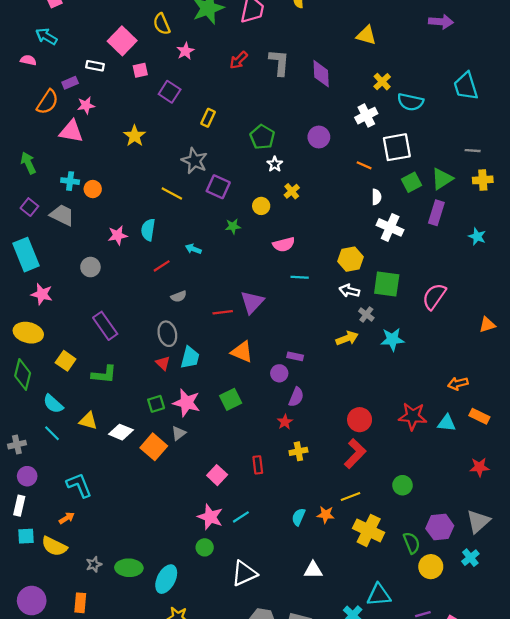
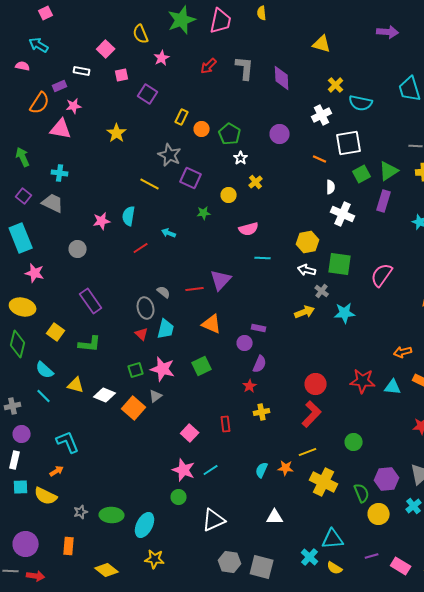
pink square: (122, 41) -> (106, 49), size x0.7
orange circle: (93, 189) -> (202, 129), moved
gray semicircle: (179, 296) -> (164, 292), moved, turned -120

